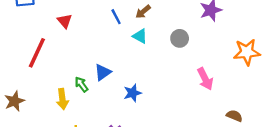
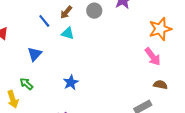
gray circle: (180, 38) -> (94, 11), moved
blue triangle: (103, 72) -> (35, 54), moved
pink arrow: (205, 79) -> (153, 57), moved

